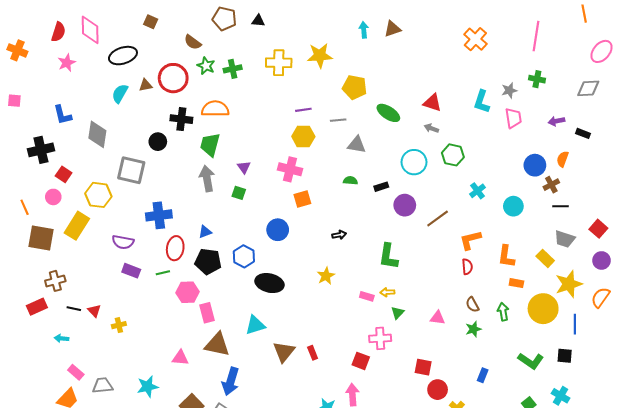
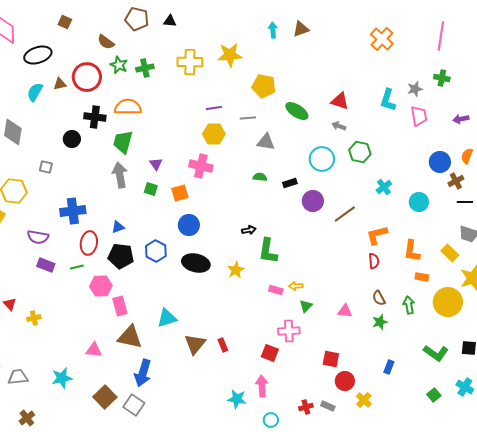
gray square: (131, 170) -> (46, 167), size x0.5
orange square: (302, 199) -> (180, 193), moved
green L-shape: (388, 256) -> (268, 251), moved
black ellipse: (269, 283) -> (196, 263), moved

